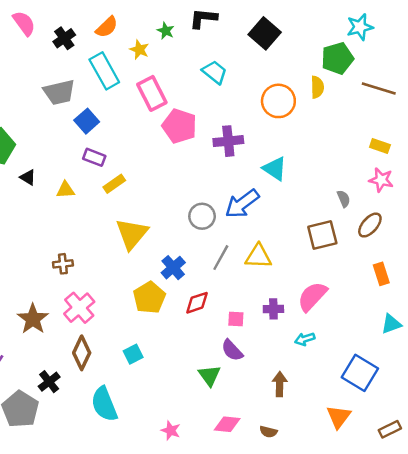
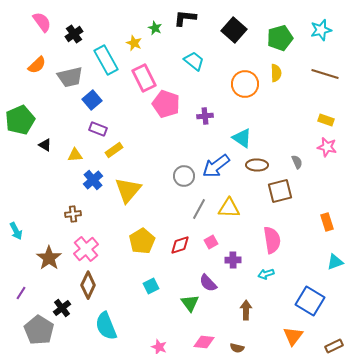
orange semicircle: (107, 27) -> (37, 65), moved
cyan star: (360, 27) -> (321, 30), moved
green pentagon: (337, 58) -> (280, 38), moved
purple cross: (228, 141) -> (205, 116), size x0.7
brown ellipse: (370, 225) -> (257, 165), moved, turned 50
blue cross: (173, 268) -> (93, 180), moved
pink semicircle: (312, 296) -> (272, 240), turned 128
purple cross: (273, 309) -> (233, 260), moved
pink square: (236, 319) -> (211, 242), moved, turned -32
cyan square: (133, 354) -> (151, 286), moved

